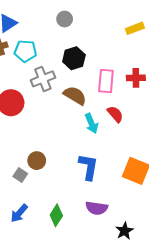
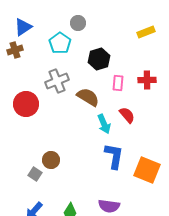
cyan pentagon: (25, 51) -> (60, 43), moved, turned 30
black hexagon: (74, 58) -> (99, 59), moved
pink rectangle: (106, 81) -> (118, 83), size x0.7
blue L-shape: (88, 167) -> (114, 156), moved

